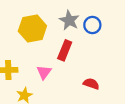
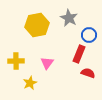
blue circle: (92, 25) -> (89, 35), moved
red rectangle: (65, 50) -> (79, 54), moved

